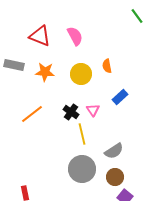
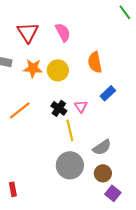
red triangle: (40, 36) -> (28, 32), turned 35
orange semicircle: (107, 66) -> (95, 62), size x1.5
yellow circle: (81, 74) -> (58, 70), moved

